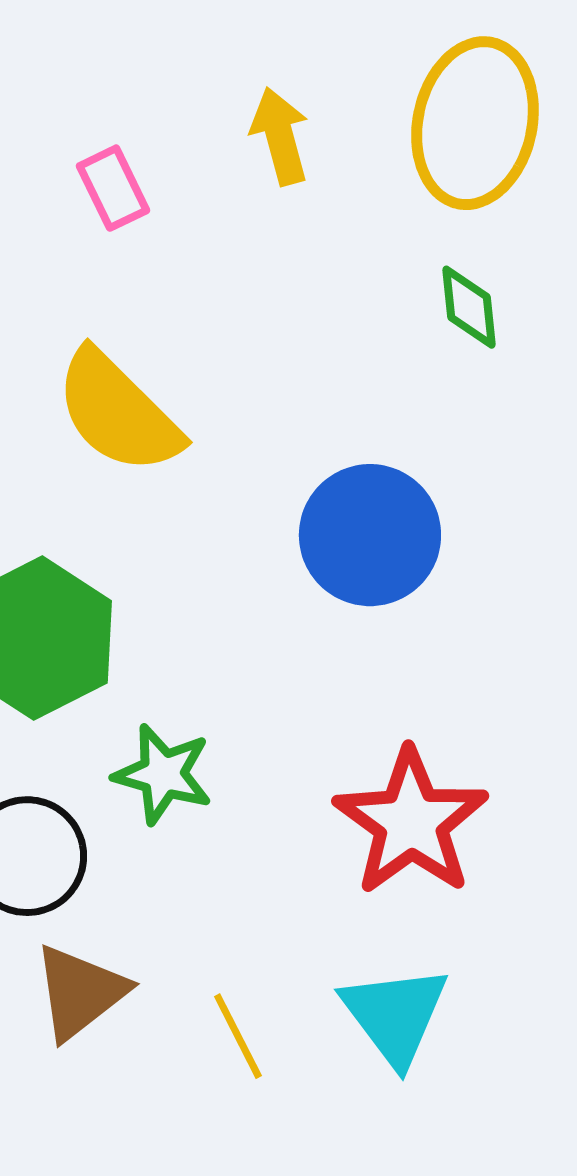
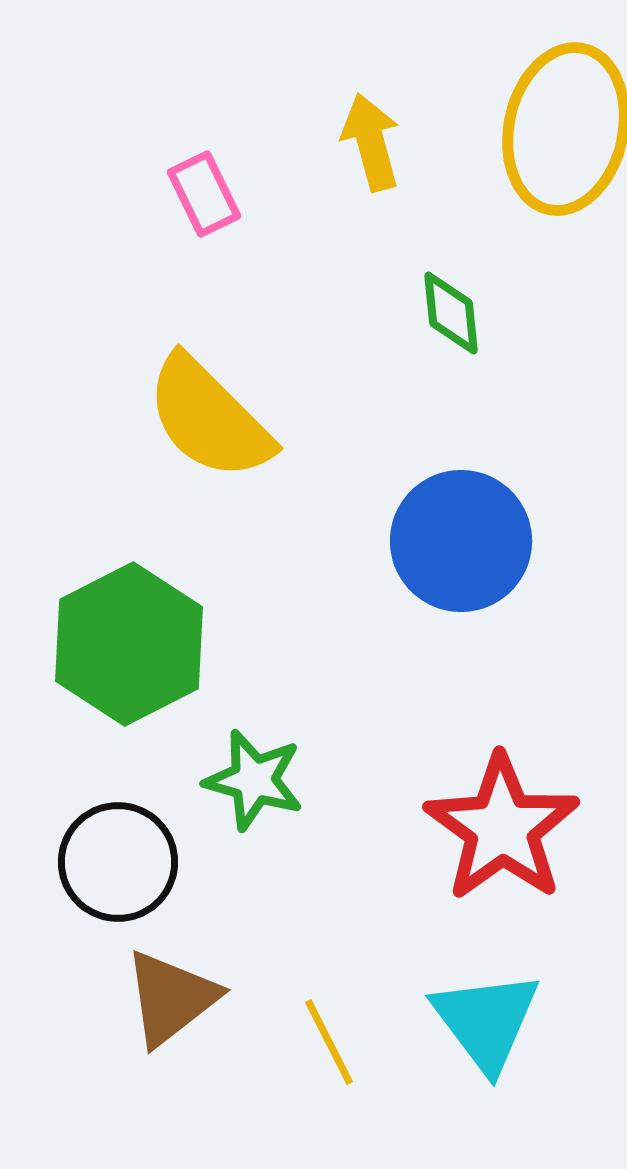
green diamond: (469, 307) -> (451, 313), moved

